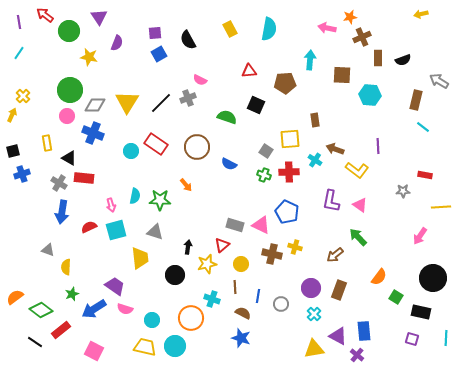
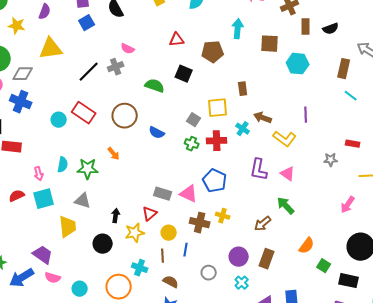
yellow triangle: (127, 102) -> (51, 49), moved, turned 50
blue line: (258, 296) -> (186, 250), moved

